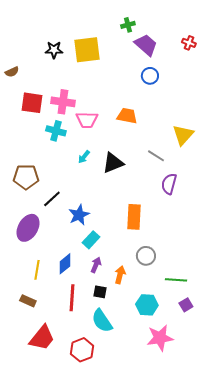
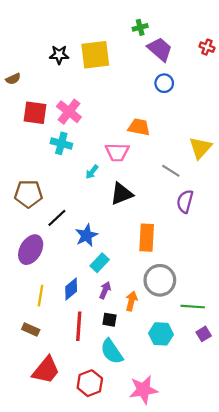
pink cross: (63, 102) -> (69, 112), turned 30
pink trapezoid: (87, 120) -> (117, 152), moved
black triangle: (113, 163) -> (122, 194), moved
gray circle: (146, 256) -> (160, 280), size x1.5
pink star: (160, 338) -> (143, 390), moved

